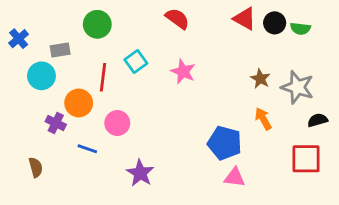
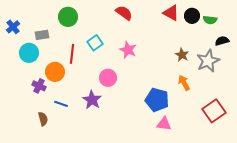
gray star: (298, 87) -> (208, 61), turned 30
black semicircle: (318, 120) -> (222, 41), moved
pink circle: (117, 123) -> (108, 78), moved
red square: (306, 159) -> (214, 111), turned -35
brown semicircle: (36, 167) -> (43, 119), moved
purple star: (140, 173) -> (92, 100), moved

